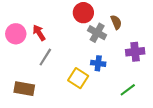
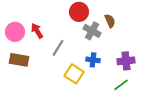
purple cross: (135, 52) -> (126, 61), moved
gray line: (45, 57) -> (58, 48), moved
brown rectangle: (24, 89) -> (19, 60), moved

